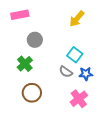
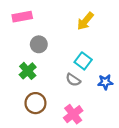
blue star: (86, 74) -> (105, 82), moved
pink cross: (79, 99) -> (73, 114), moved

